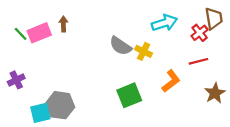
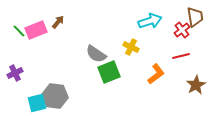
brown arrow: (63, 24) -> (58, 22), turned 40
gray semicircle: (120, 46) -> (96, 54), moved
green square: (129, 95) -> (109, 72), moved

